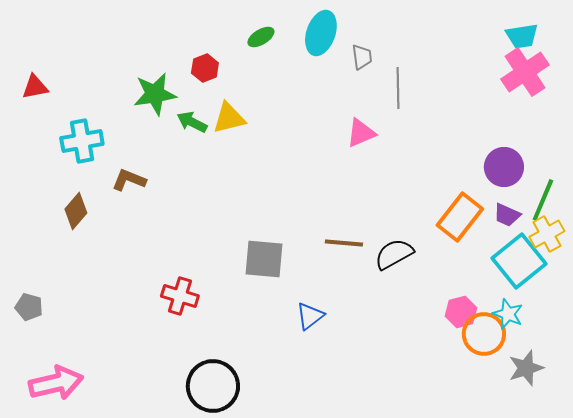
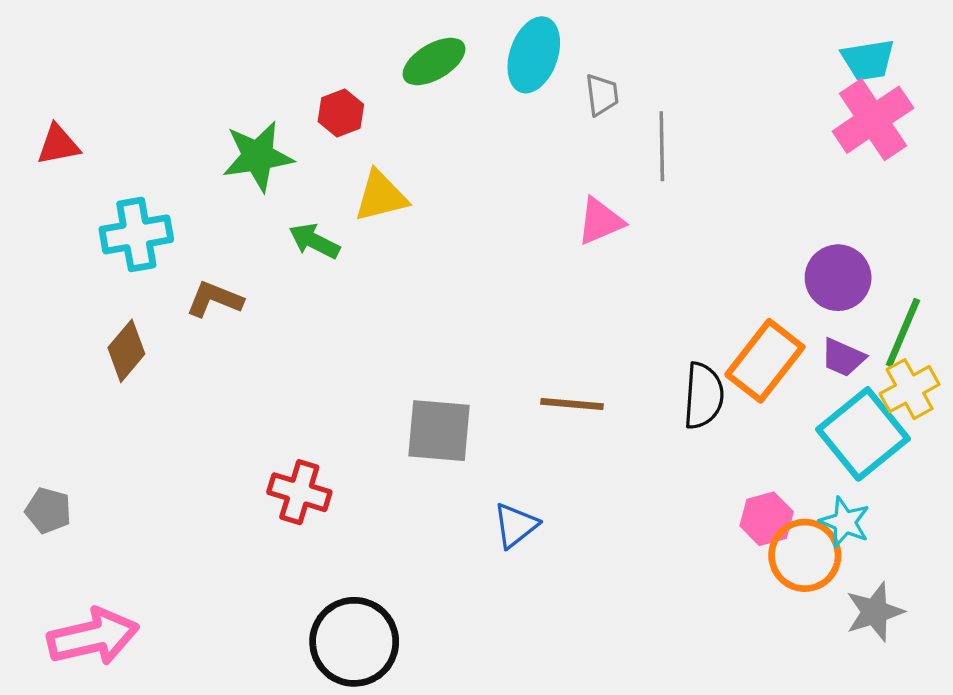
green ellipse: (261, 37) -> (434, 61), size x1.4
green arrow: (192, 122) -> (314, 241), moved
black semicircle: (394, 254) -> (703, 396), moved, turned 123

